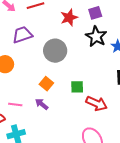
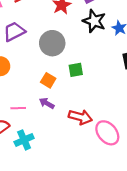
green square: (77, 87) -> (76, 70), moved
red arrow: (97, 104) -> (80, 117), moved

